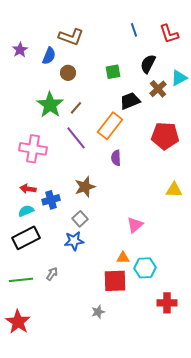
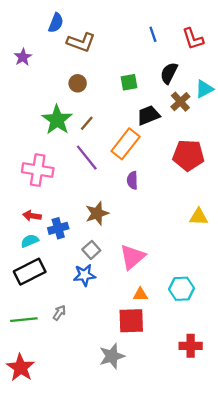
blue semicircle: (49, 56) -> (56, 23), moved
pink triangle: (135, 225) -> (132, 257), moved, size x1.4
cyan hexagon: (145, 268) -> (181, 289), moved
gray star: (98, 312) -> (112, 356), size x1.6

